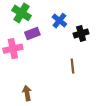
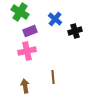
pink cross: (13, 49) -> (27, 51), moved
brown line: (72, 66) -> (53, 77), moved

